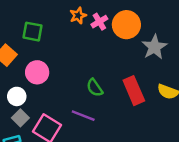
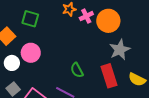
gray star: (154, 47) -> (120, 50), moved
white circle: (17, 96) -> (12, 63), moved

